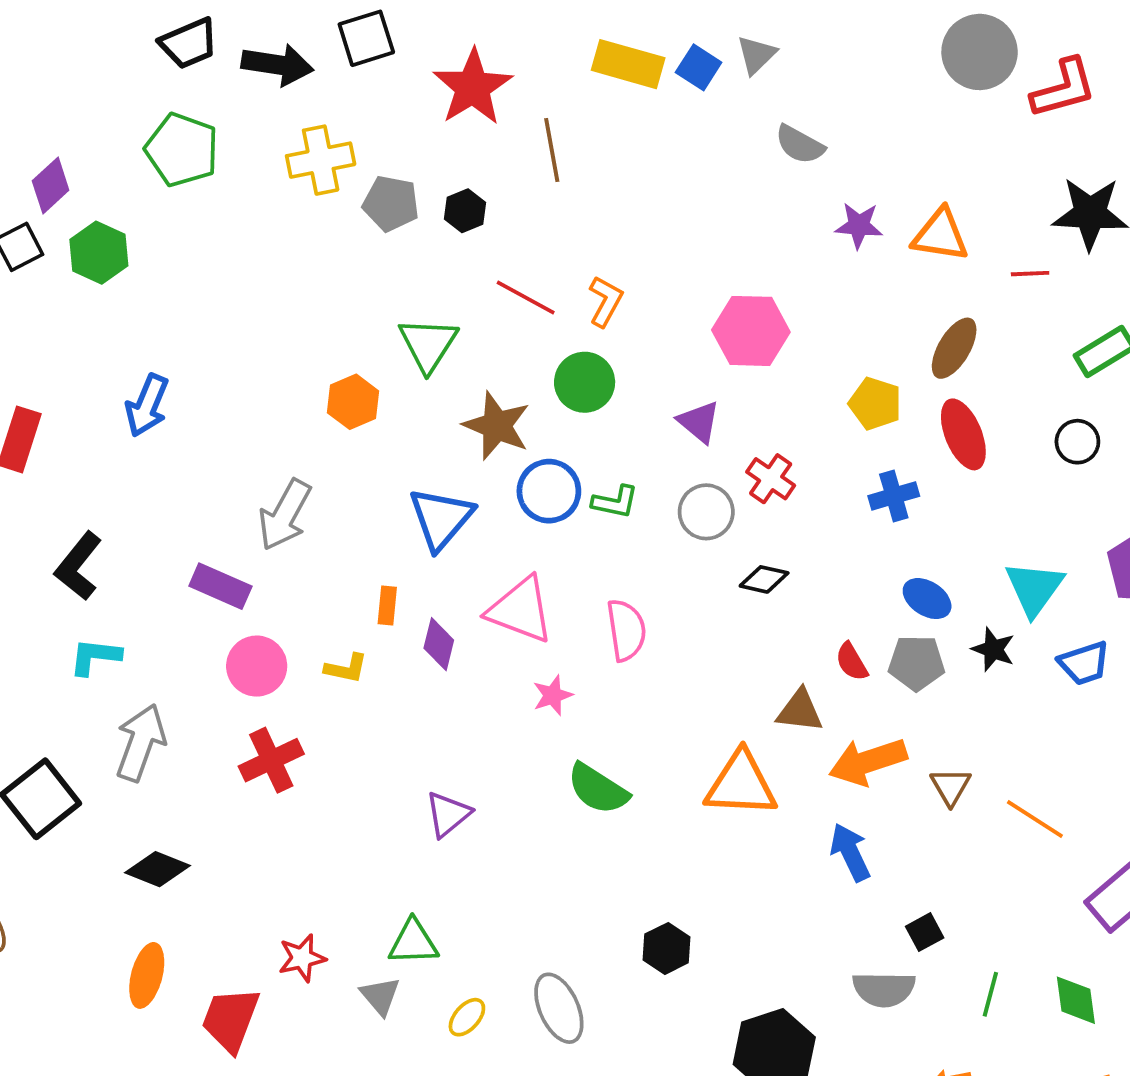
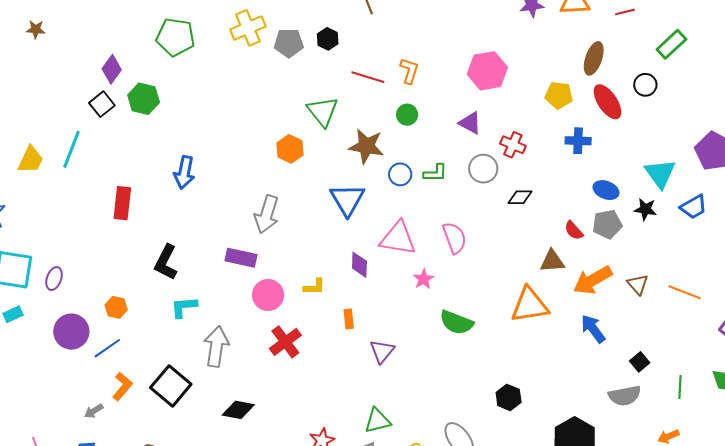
green circle: (585, 382) -> (407, 115), size x0.7
black circle: (1077, 442) -> (645, 85), moved
blue circle: (549, 491) -> (400, 174), size x0.7
blue cross: (894, 496) -> (578, 141), turned 30
orange rectangle: (387, 605) -> (349, 319), moved

